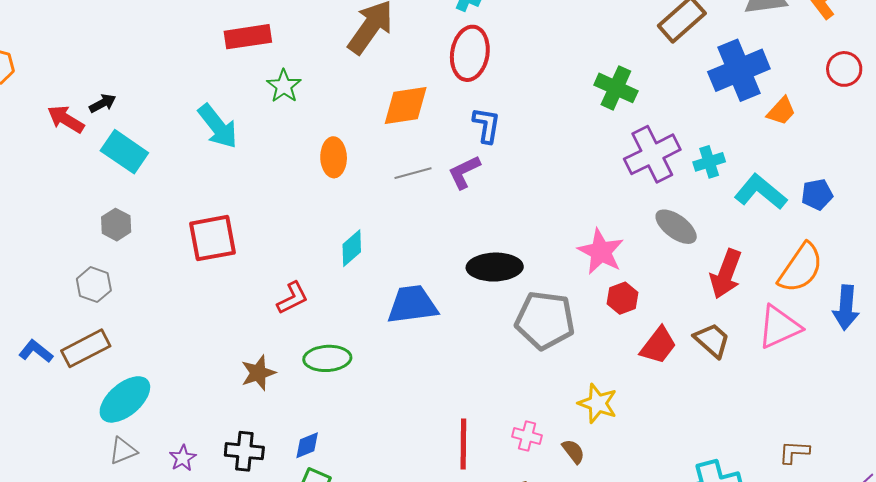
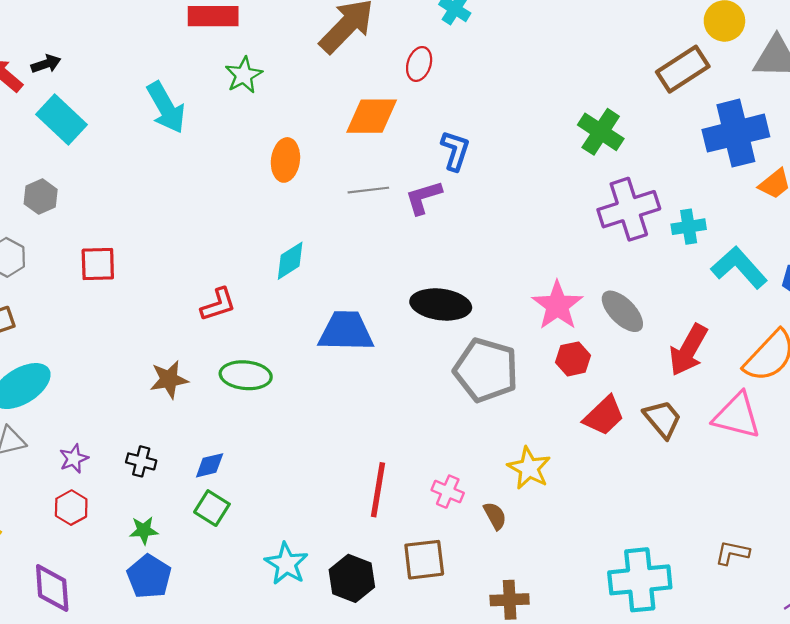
red ellipse: (470, 53) -> (419, 64), moved, size x0.6
gray ellipse: (676, 227) -> (622, 311), moved
red square: (213, 238) -> (98, 264), moved, size x0.7
pink triangle: (779, 327) -> (737, 416), turned 30
black cross: (244, 451) -> (141, 461), size x0.7

